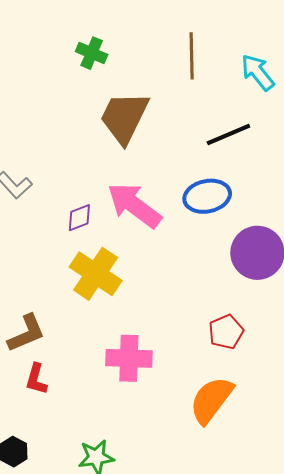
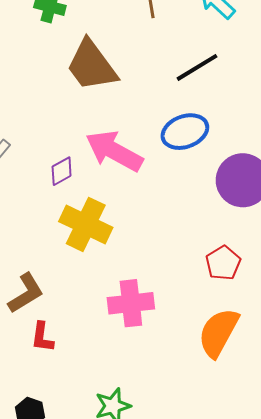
brown trapezoid: (124, 117) -> (92, 66), turned -54

